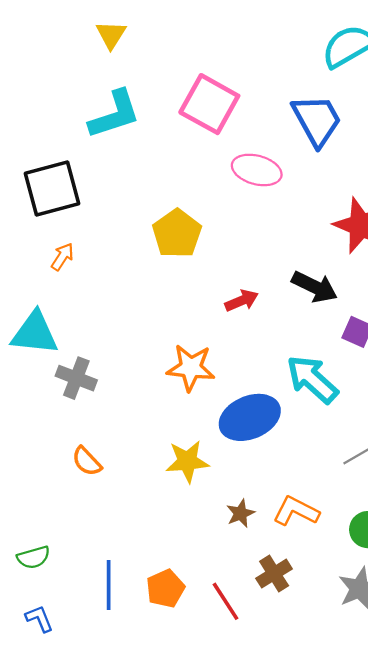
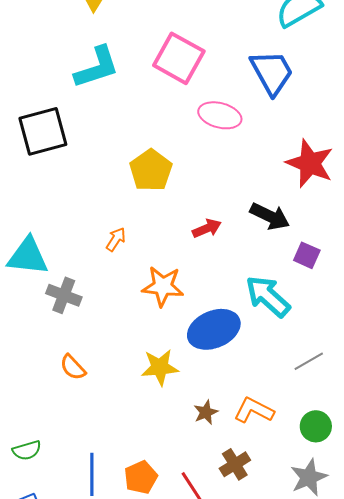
orange arrow: (62, 257) -> (116, 239), moved

